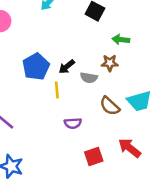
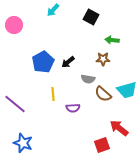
gray semicircle: (89, 78) -> (88, 79), moved
yellow line: (57, 90) -> (53, 94), moved
red square: (94, 156) -> (102, 145), moved

